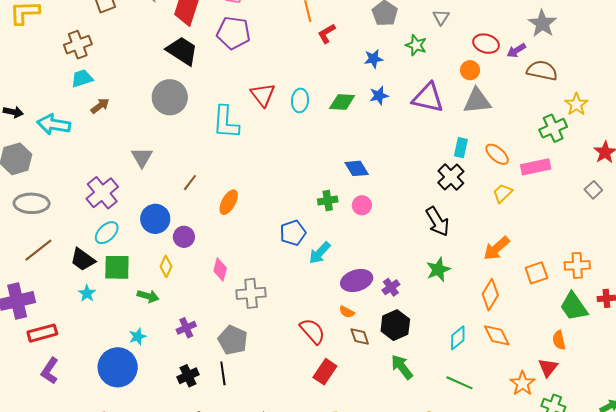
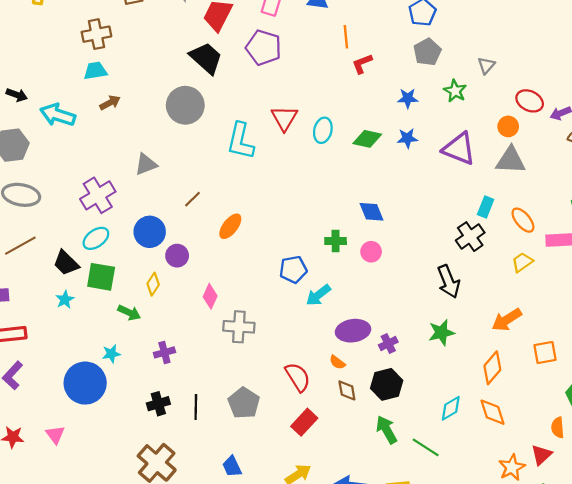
gray triangle: (142, 157) -> (146, 164), turned 30
gray pentagon: (233, 340) -> (244, 403), moved
green line: (459, 383) -> (426, 447), moved

